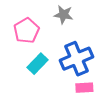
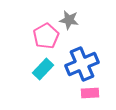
pink pentagon: (26, 31) -> (46, 36), moved

